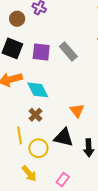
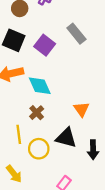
purple square: (41, 52) -> (45, 45), turned 30
gray rectangle: (68, 52) -> (76, 34), moved
yellow arrow: (29, 173) -> (14, 174), moved

